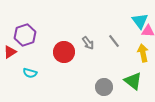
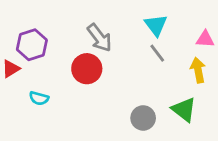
cyan triangle: (140, 21) -> (156, 25), moved
gray arrow: (88, 43) -> (99, 38), moved, size x1.5

